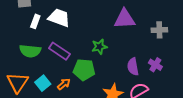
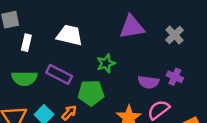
white trapezoid: (59, 18) -> (70, 35), moved
gray cross: (159, 30) -> (174, 35), turned -35
purple semicircle: (133, 67) -> (148, 82), turned -66

